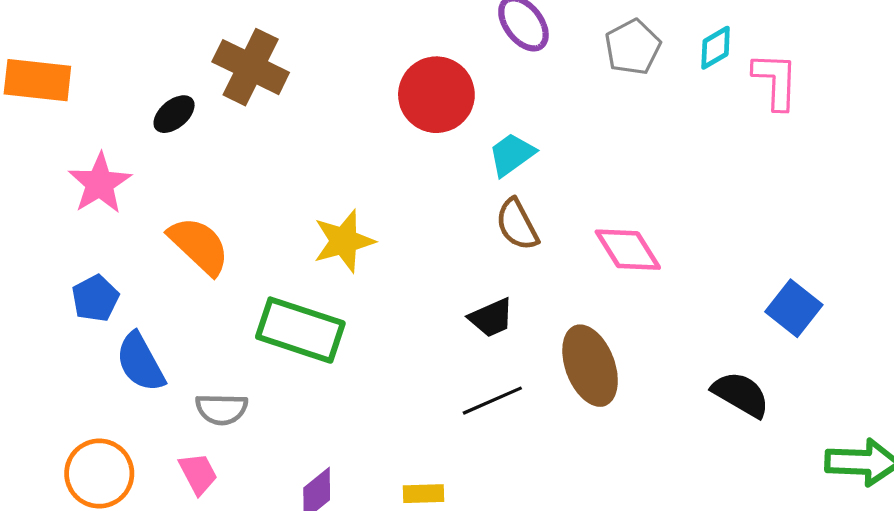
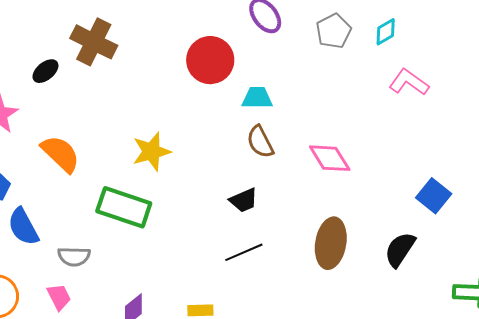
pink L-shape: (776, 81) -> (409, 82), moved, turned -57
cyan trapezoid: (512, 154) -> (257, 98), turned 36
brown ellipse: (590, 366) -> (331, 243), moved, turned 30
black semicircle: (741, 394) -> (400, 249), turned -87

